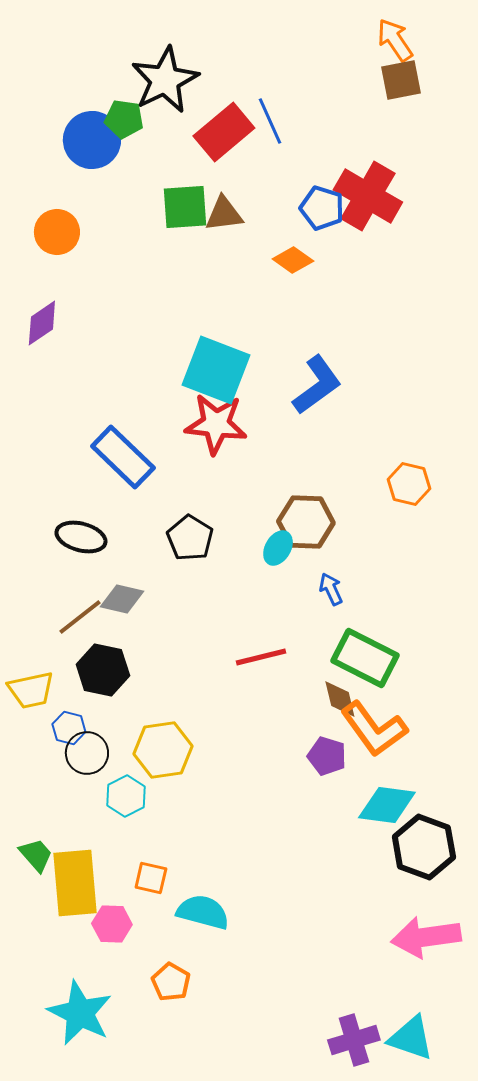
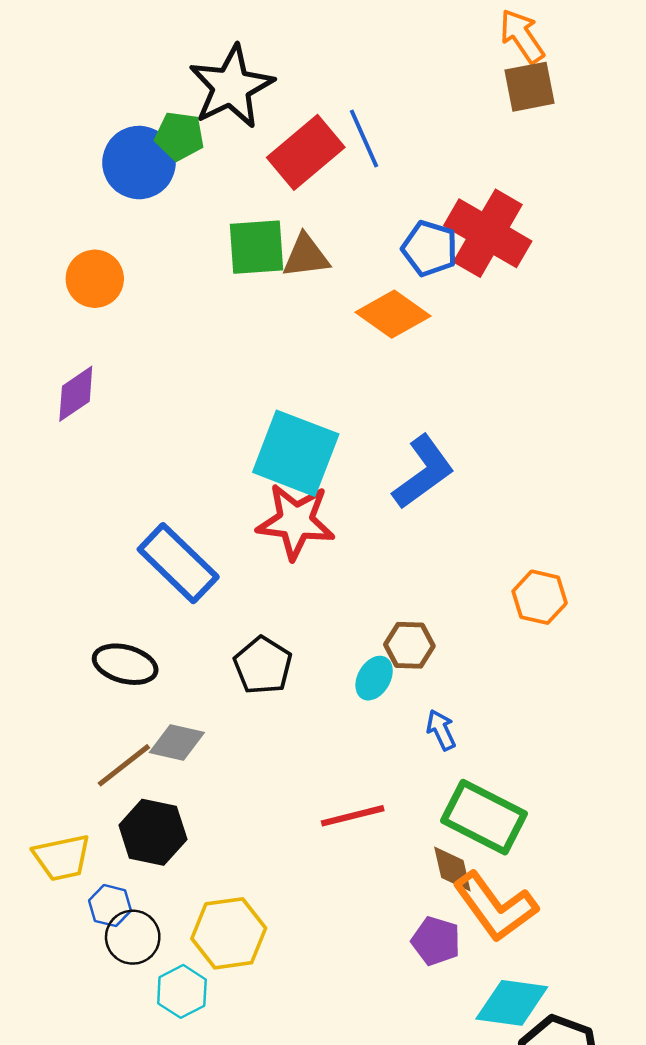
orange diamond: (293, 260) -> (393, 314), size x1.4
brown hexagon: (306, 522) -> (409, 645), size x0.7

